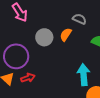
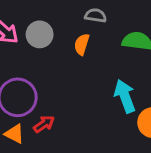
gray circle: (44, 37) -> (40, 34), moved

